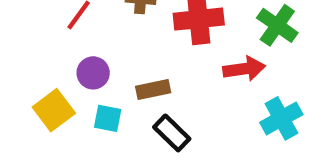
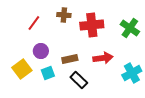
red arrow: (244, 69) -> (103, 58), moved
cyan square: (108, 118) -> (48, 73), turned -32

